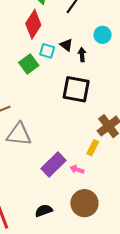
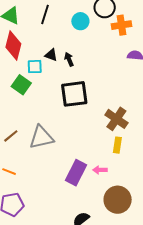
cyan circle: (103, 35) -> (80, 21), moved
gray triangle: (19, 134) -> (41, 137), moved
yellow rectangle: (93, 148) -> (117, 145), moved

